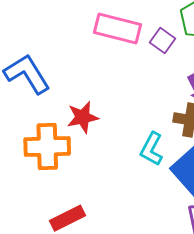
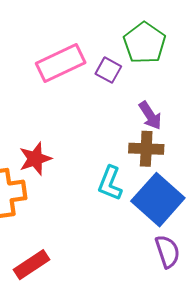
pink rectangle: (118, 29) -> (61, 63), turned -33

